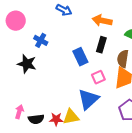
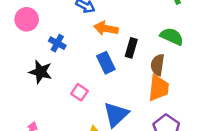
orange arrow: (102, 20) -> (106, 28), moved
pink square: (98, 77) -> (79, 92), moved, turned -32

